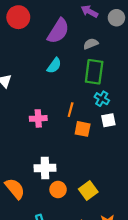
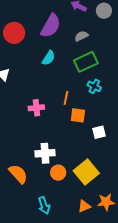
red circle: (18, 17) -> (14, 33), moved
green rectangle: (94, 72) -> (86, 62), turned 60
white square: (108, 120) -> (99, 132), moved
yellow square: (88, 190) -> (86, 172), size x1.4

